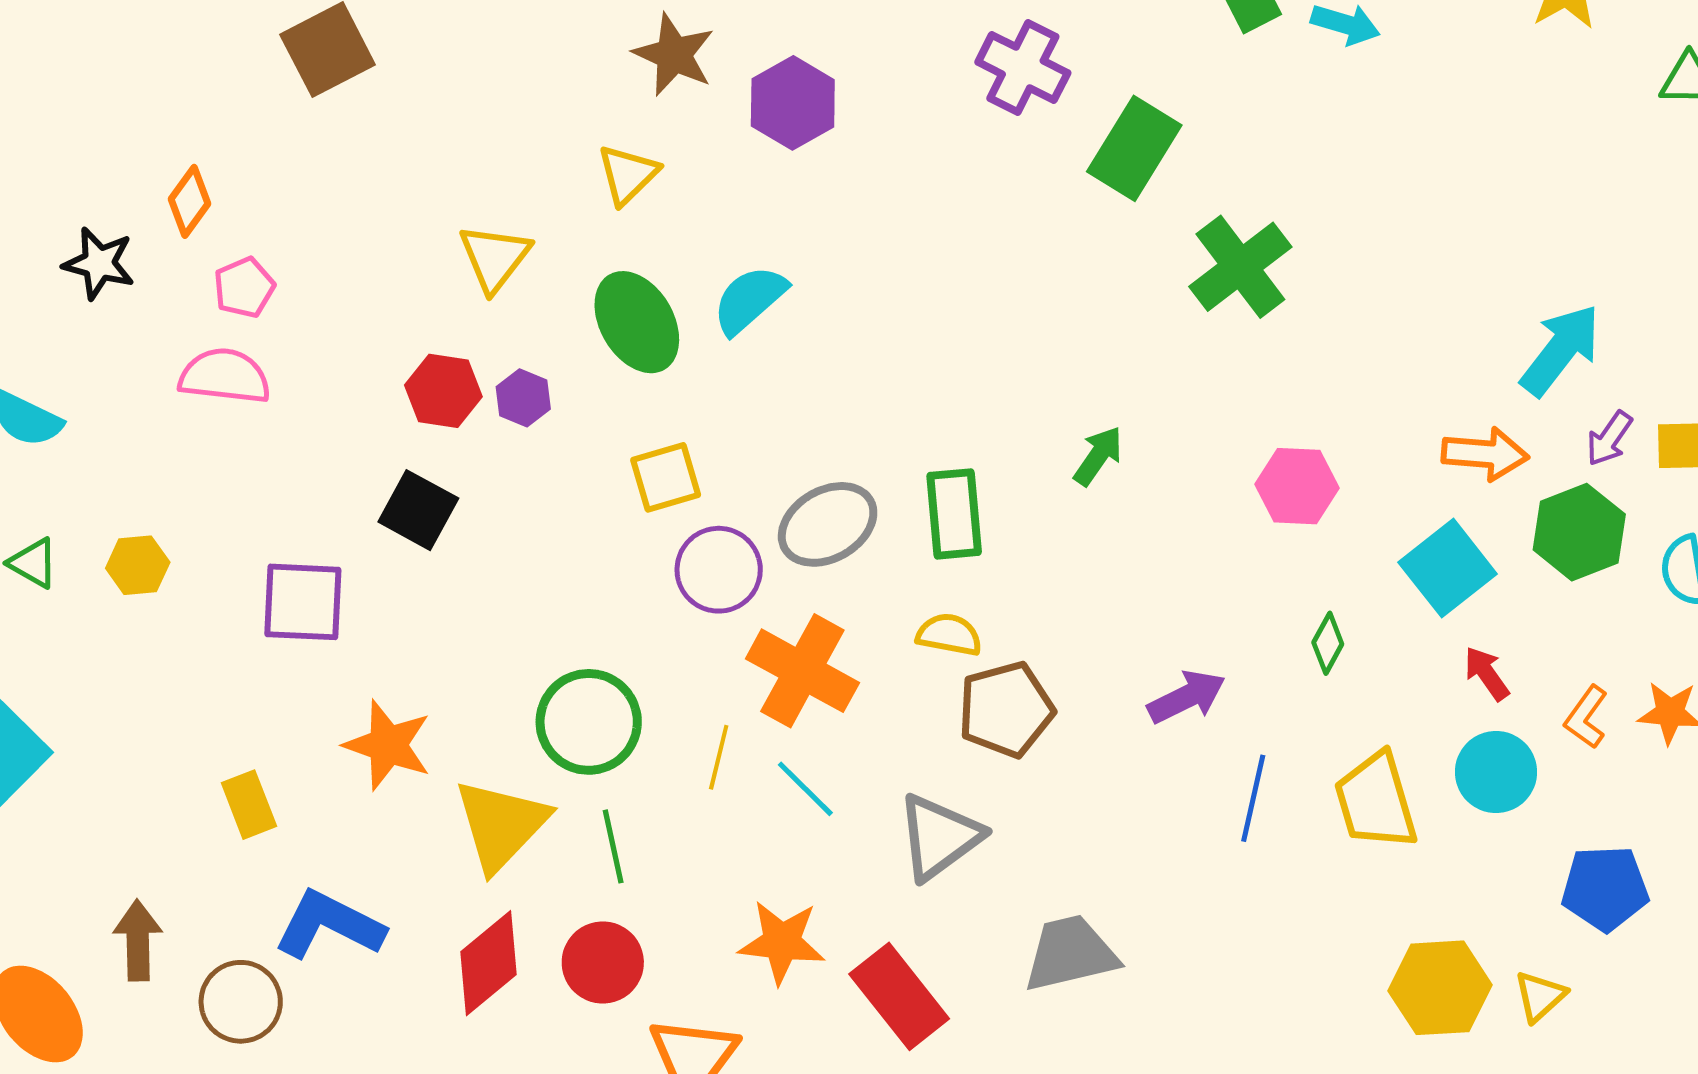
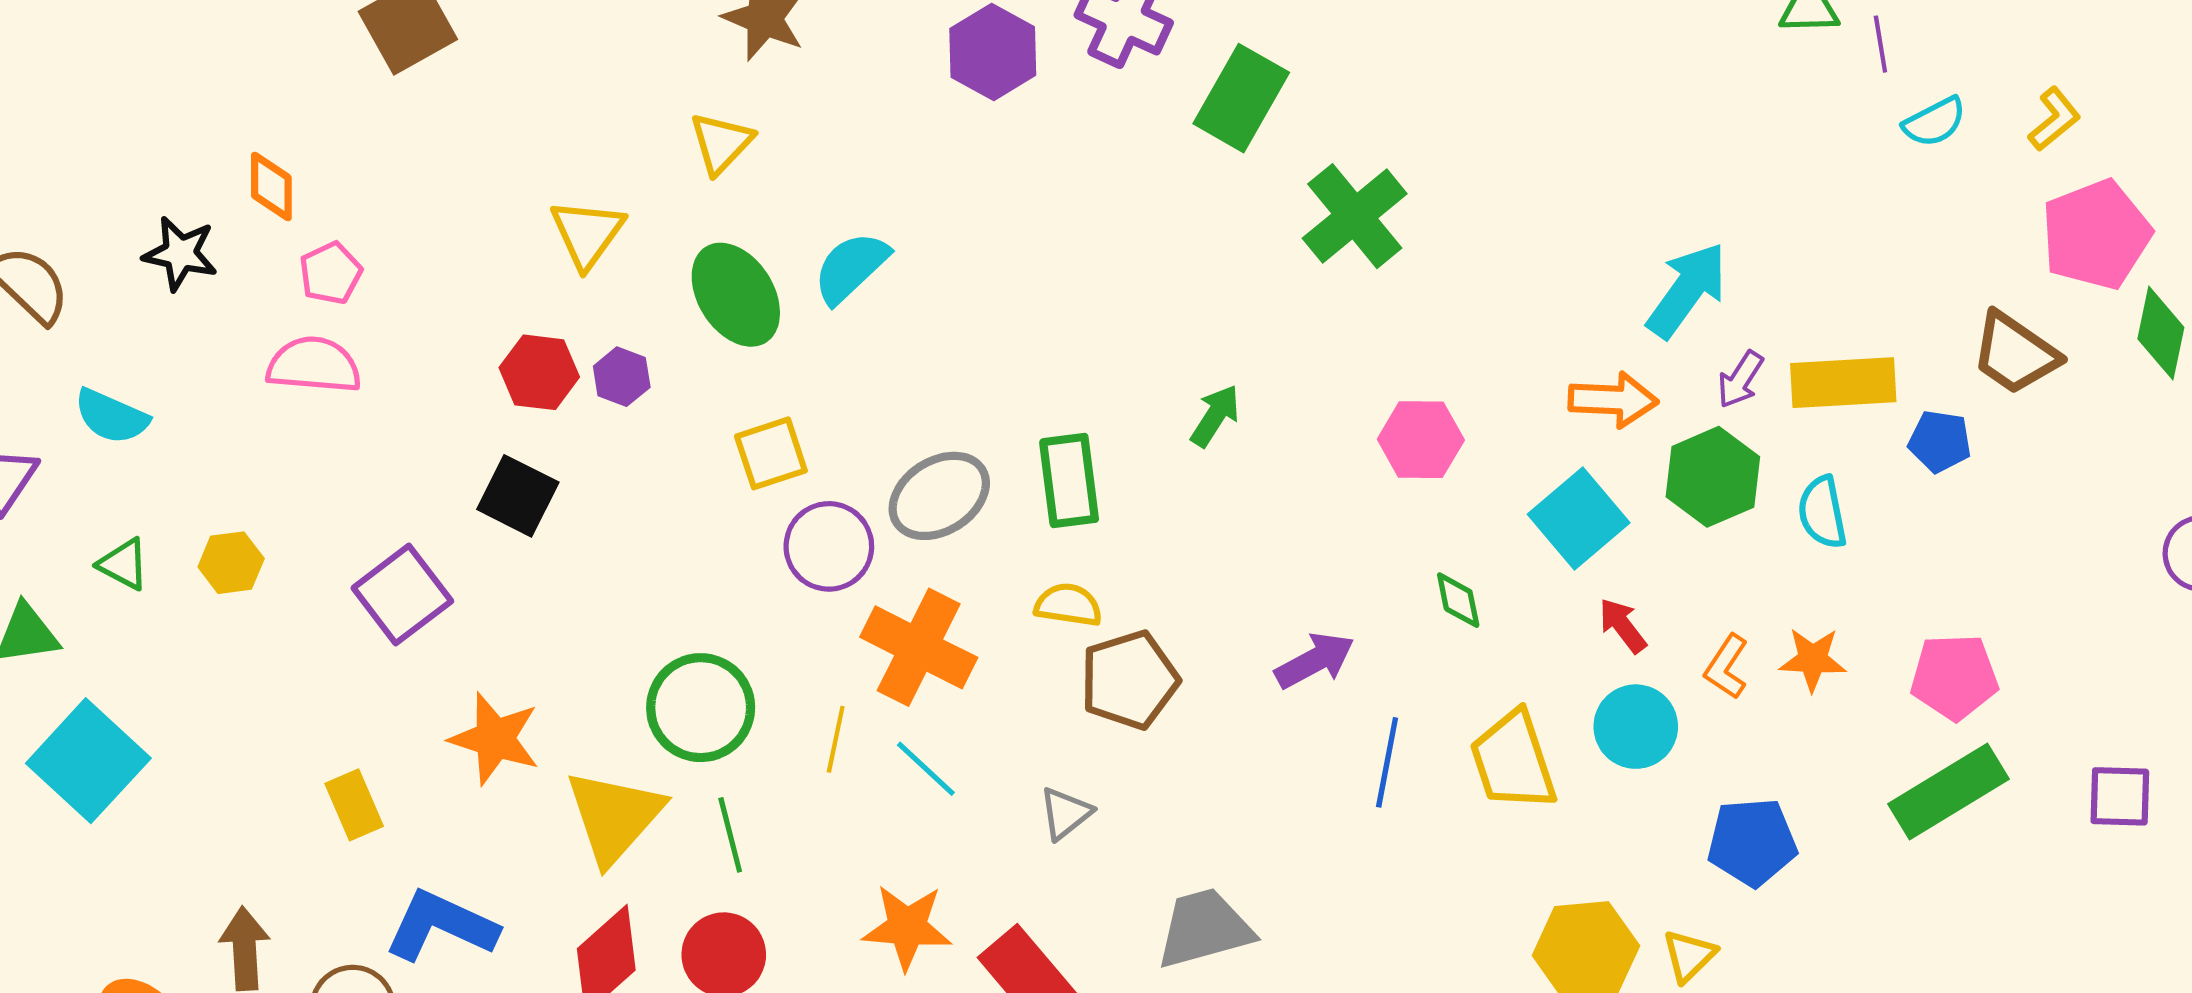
purple hexagon: (793, 103) -> (993, 52), moved
orange diamond: (190, 201) -> (271, 186), turned -34
purple square: (303, 602) -> (402, 595), turned -38
green diamond: (1328, 643) -> (1458, 600), turned -38
gray triangle: (939, 837) -> (1065, 813), size x0.6

